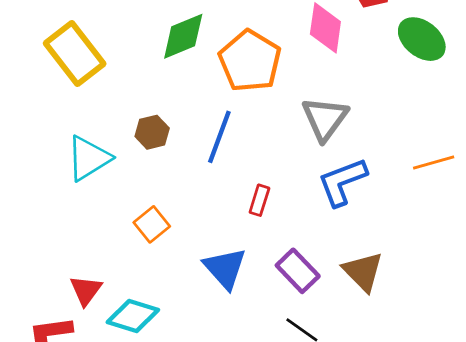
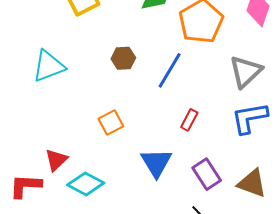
cyan triangle: (89, 158) -> (49, 66), moved
brown triangle: (363, 272) -> (252, 183), turned -36

